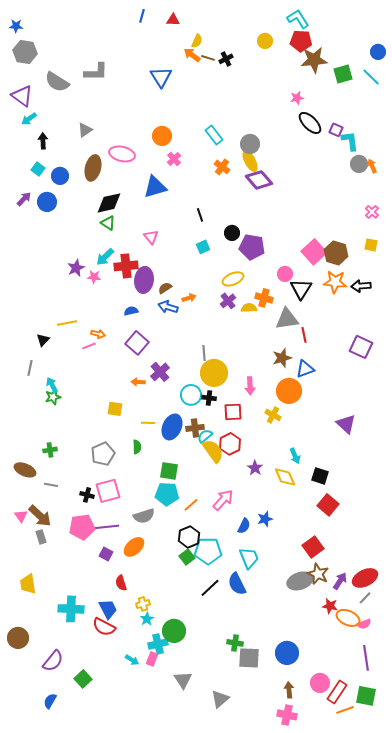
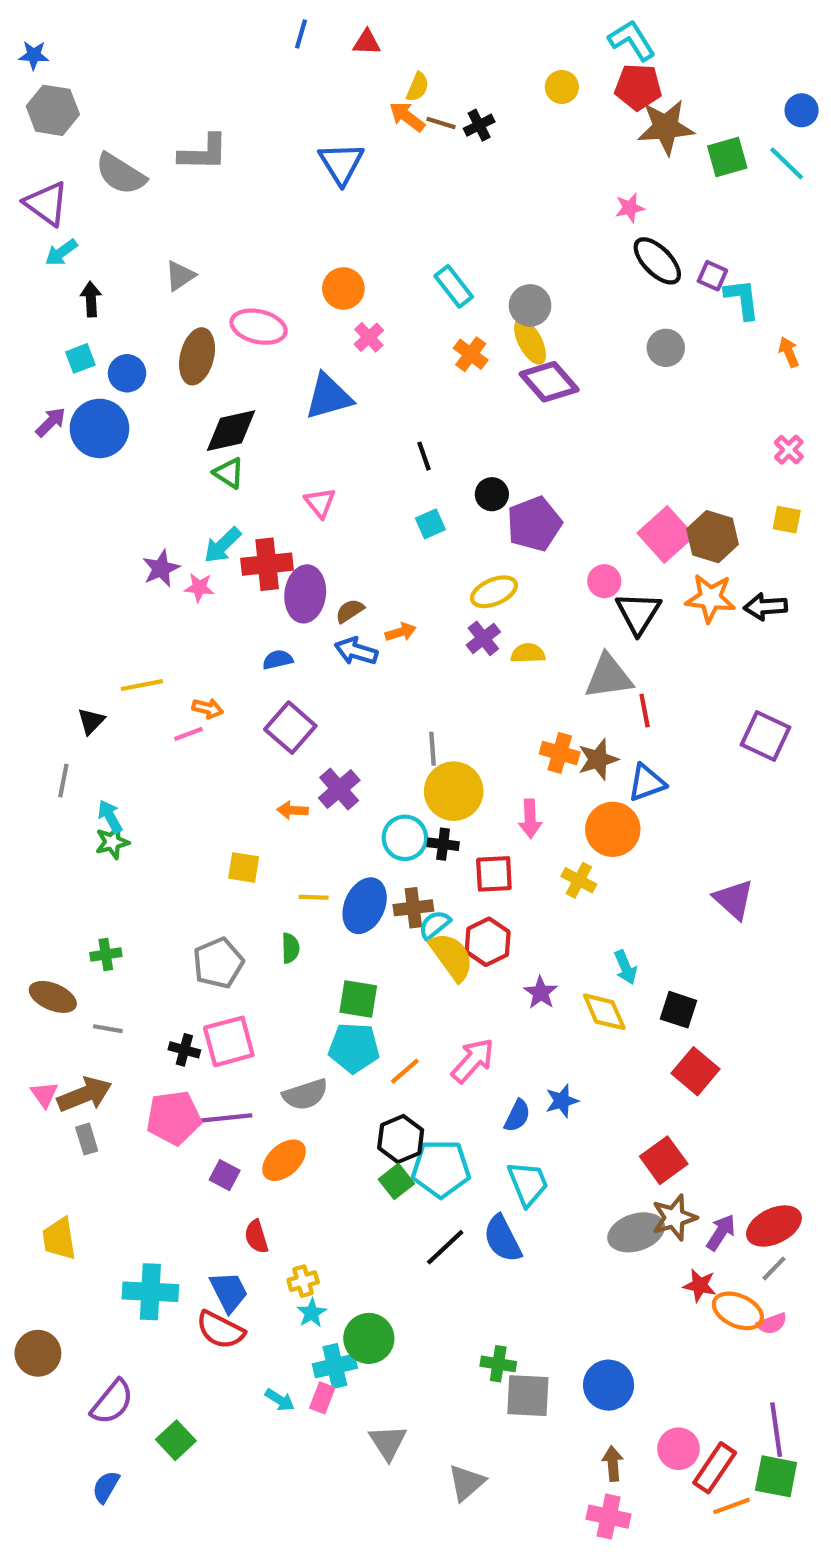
gray circle: (359, 164) -> (666, 348), moved
cyan square: (38, 169) -> (80, 358), turned 32
blue circle: (47, 202) -> (99, 428), size x1.4
purple pentagon: (252, 247) -> (534, 524), turned -30
orange cross: (264, 298) -> (560, 753), moved
brown arrow: (40, 516) -> (85, 1094), turned -65
brown star: (318, 574) -> (674, 1218), turned 30
purple line: (366, 658) -> (776, 1430), moved

